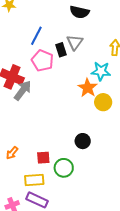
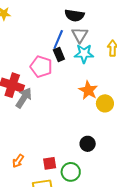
blue line: (36, 36) -> (58, 39), moved
gray triangle: (75, 42) -> (80, 35), moved
cyan star: (101, 71) -> (84, 54), moved

